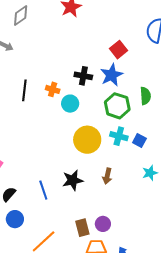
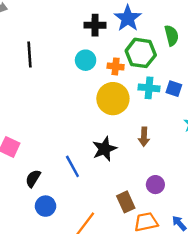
orange cross: (53, 89) -> (116, 66), moved
purple circle: (103, 224) -> (155, 185), moved

